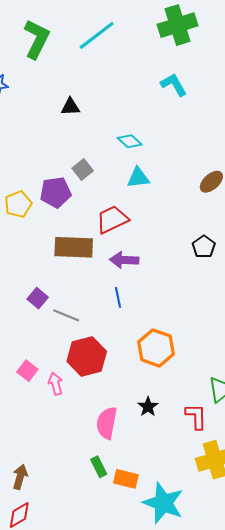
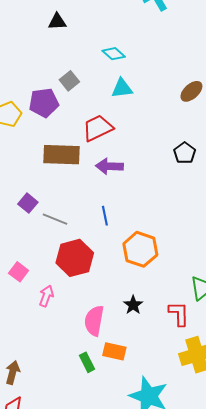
blue line: (118, 297) -> (105, 216), moved
pink arrow: (56, 384) -> (46, 296), moved, turned 35
orange rectangle: (126, 479) -> (114, 351), moved

